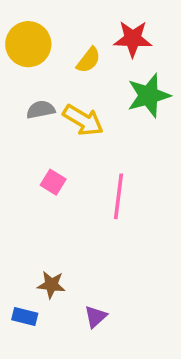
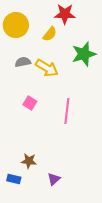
red star: (133, 39) -> (65, 14), moved

